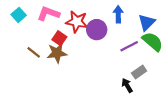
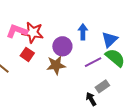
red star: (77, 22) -> (33, 33), moved
brown star: (57, 53) -> (56, 65), moved

